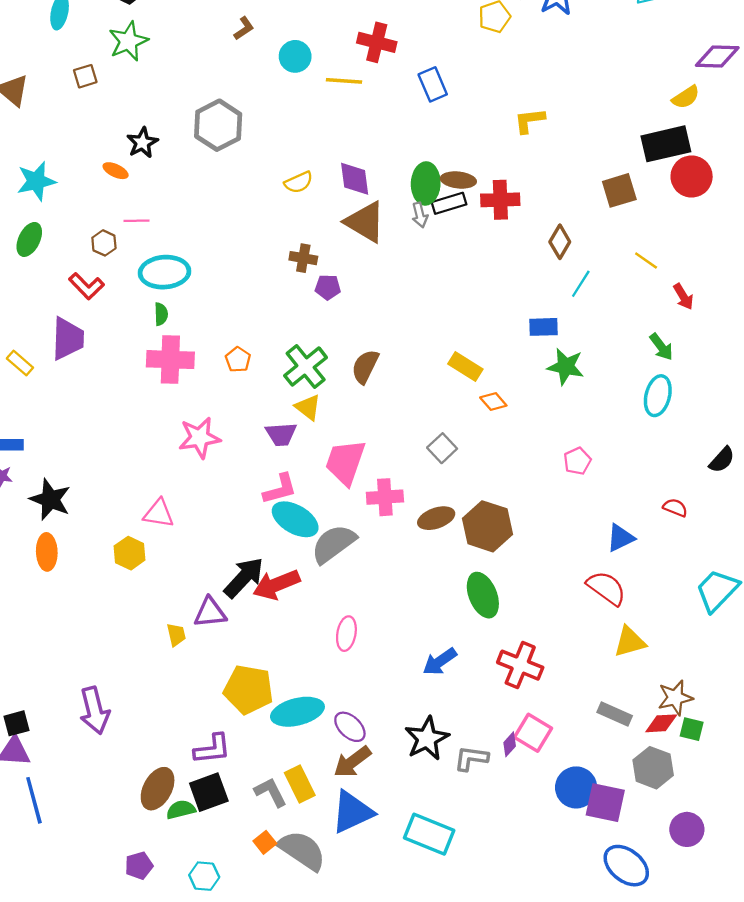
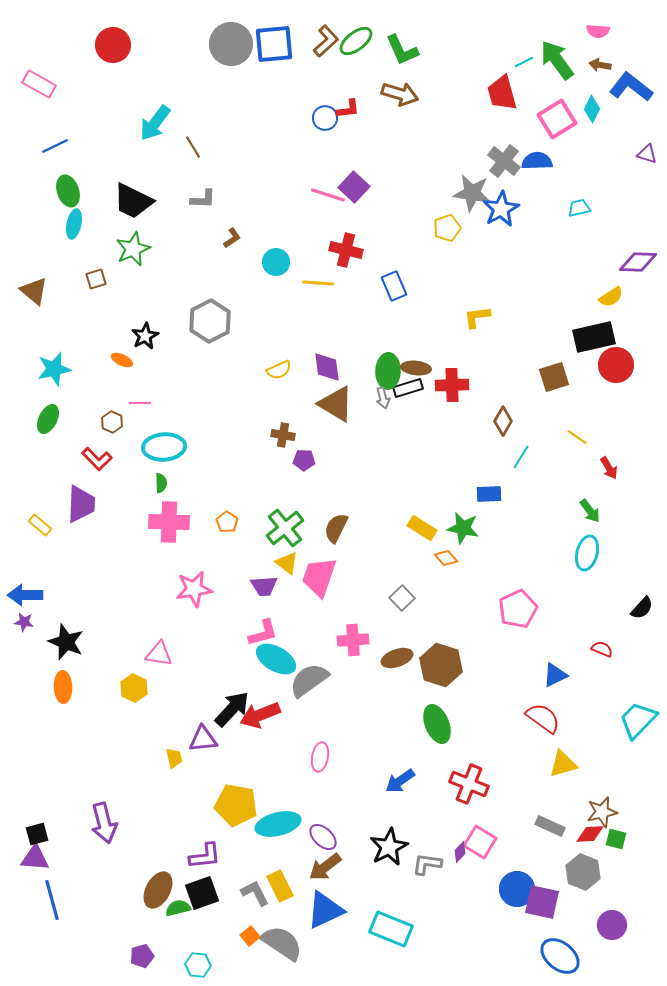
green star: (566, 367) -> (463, 528), moved
pink pentagon: (577, 461) -> (518, 609), size x1.6
pink trapezoid: (345, 462) -> (319, 577), moved

